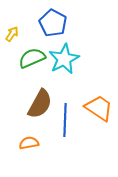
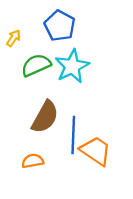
orange trapezoid: (99, 108) -> (96, 151), moved

